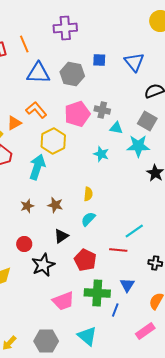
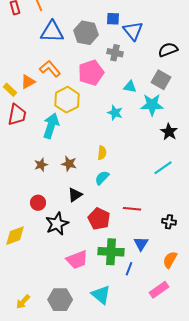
blue triangle: (134, 62) -> (133, 31), moved
gray cross: (102, 110) -> (115, 53), moved
cyan line: (134, 231) -> (163, 168), moved

